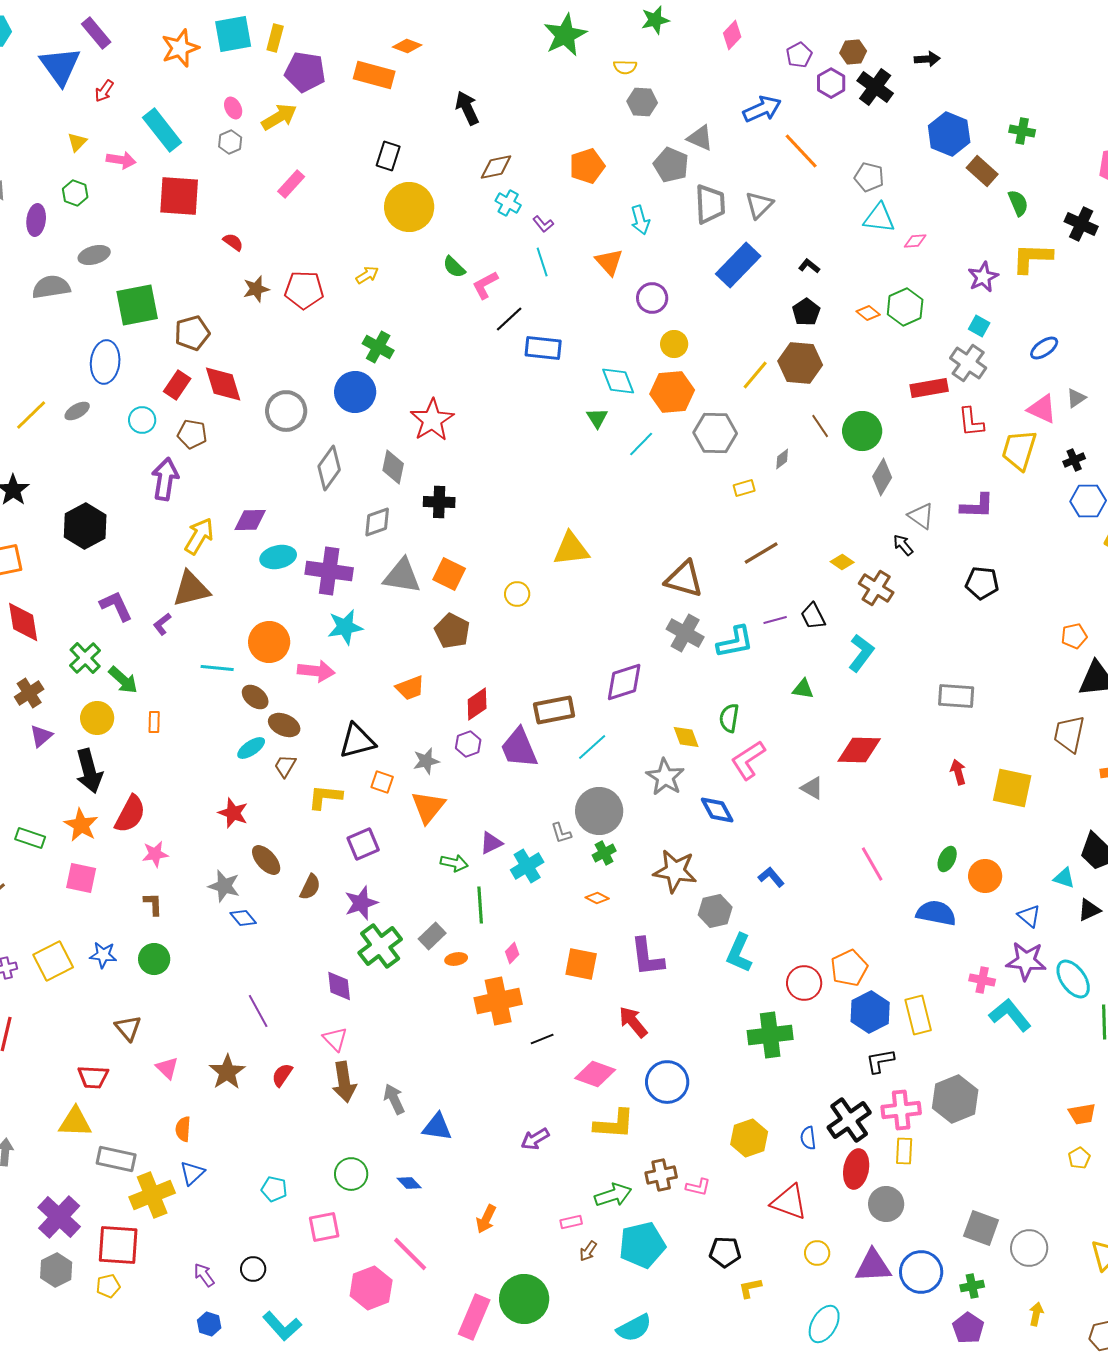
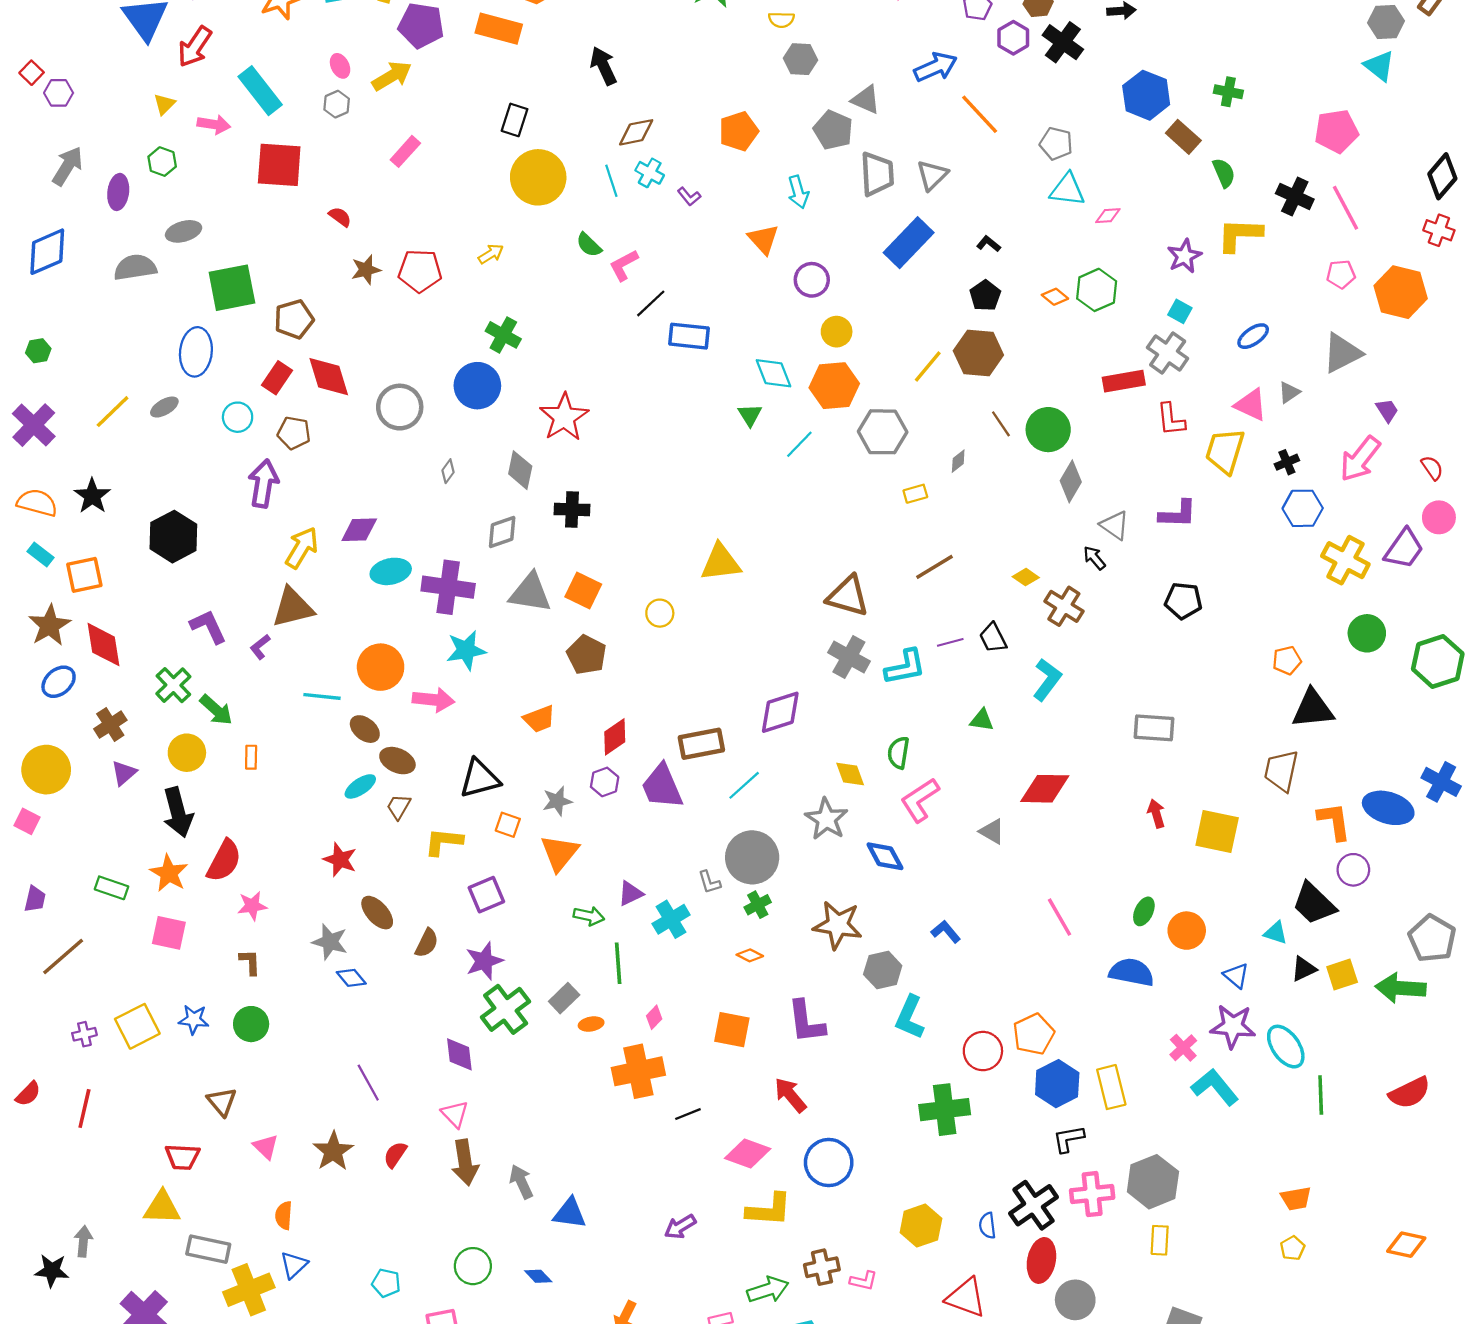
red arrow: (104, 91) -> (195, 47), size x1.6
cyan line: (542, 262) -> (611, 181), moved
gray diamond: (329, 468) -> (448, 471), size x0.5
pink cross: (982, 980) -> (1183, 1048), turned 35
yellow rectangle: (904, 1151) -> (1160, 1240), moved

